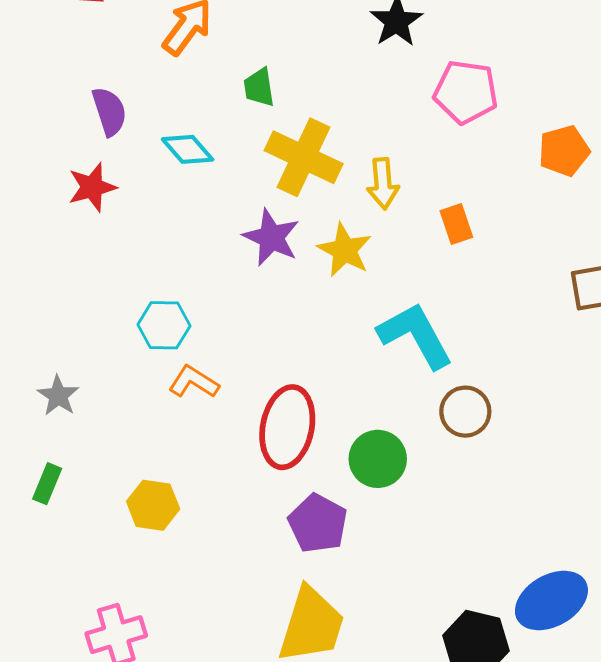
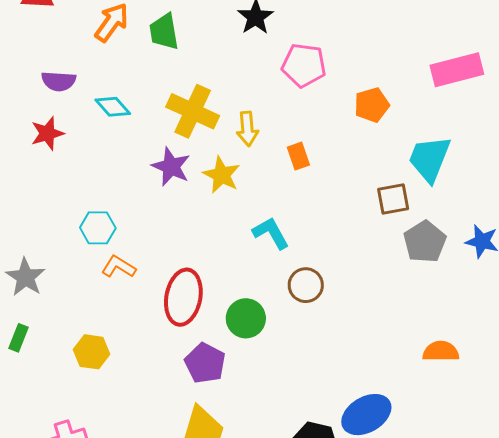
green trapezoid: (259, 87) -> (164, 32), moved, size x1.4
purple semicircle: (109, 111) -> (59, 81), turned 112
cyan L-shape: (415, 335) -> (271, 233), size x0.7
gray star: (58, 396) -> (25, 277), size x1.4

